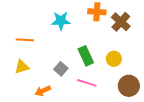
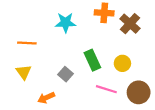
yellow triangle: (22, 67) -> (24, 72), turned -49
pink line: (87, 83) -> (106, 89), moved

